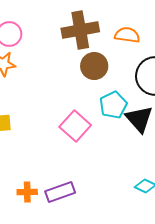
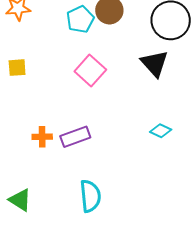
cyan pentagon: (113, 105) -> (80, 19), moved

